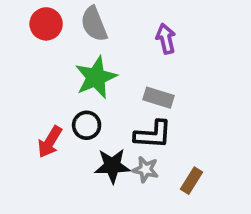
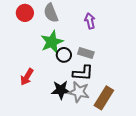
black circle: (87, 125) -> (64, 55), moved
gray star: (146, 169) -> (79, 92), size x1.5
brown rectangle: (192, 181) -> (104, 98), size x1.6

